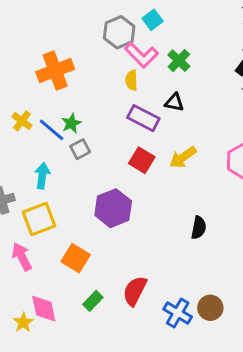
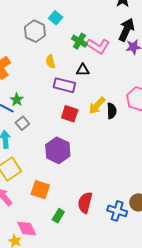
pink L-shape: (141, 55) -> (98, 46), moved
gray square: (80, 149) -> (22, 123), moved
black semicircle: (199, 228) -> (112, 111), moved

